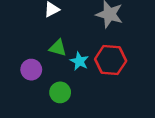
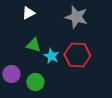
purple circle: (31, 70) -> (11, 74), moved

